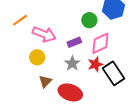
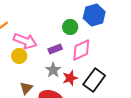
yellow circle: (37, 57) -> (19, 56), moved
red star: (95, 64) -> (70, 78), moved
black rectangle: (113, 73) -> (94, 80), turned 70

